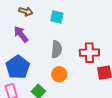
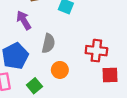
gray semicircle: (57, 49) -> (48, 43), moved

